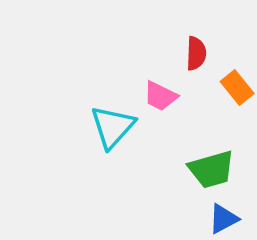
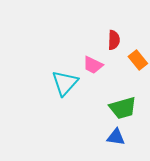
blue triangle: (223, 219) -> (116, 137), moved, turned 36

